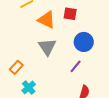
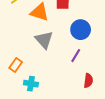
cyan cross: (29, 87) -> (31, 84), turned -32

